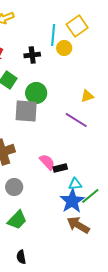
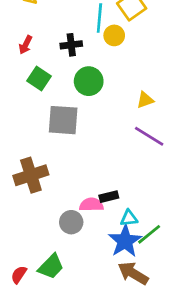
green circle: (36, 93) -> (89, 81), moved
purple line: (76, 120) -> (149, 136), moved
pink semicircle: (47, 162) -> (91, 205), moved, turned -48
gray circle: (14, 187) -> (71, 222), moved

